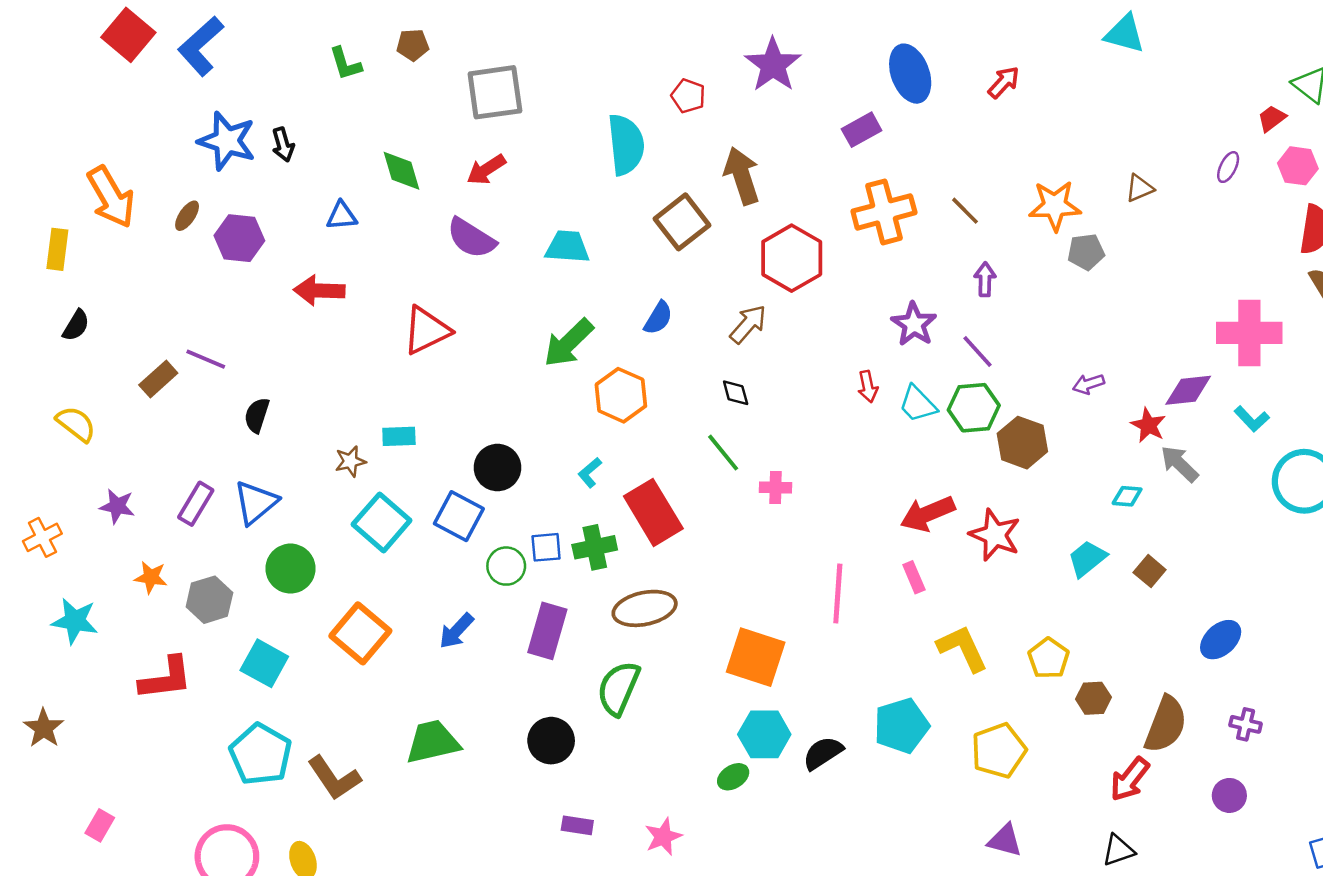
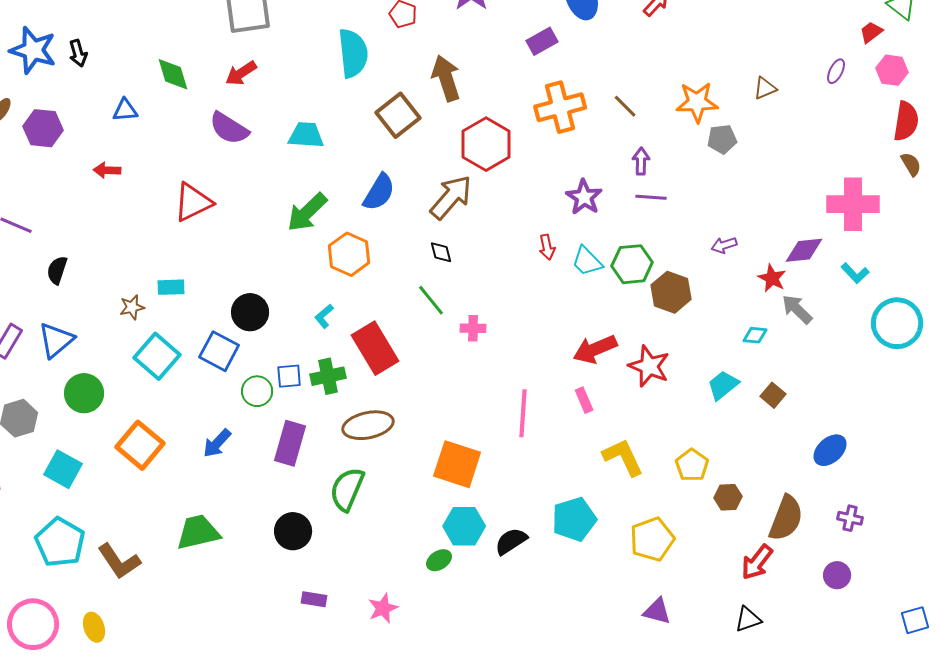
red arrow: (319, 291) -> (107, 170), size x0.7
blue semicircle: (658, 318) -> (379, 192), size x1.4
brown arrow: (748, 324) -> (451, 197), size x1.4
purple line: (977, 352) -> (651, 197), moved, turned -44

